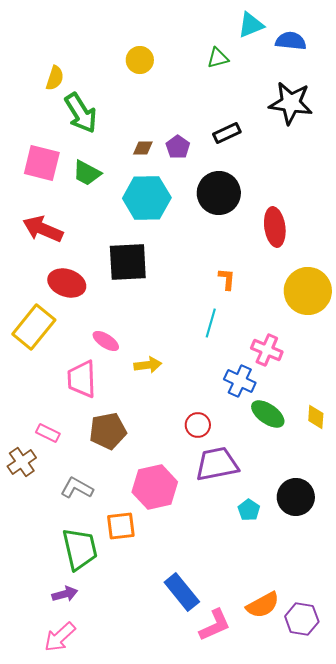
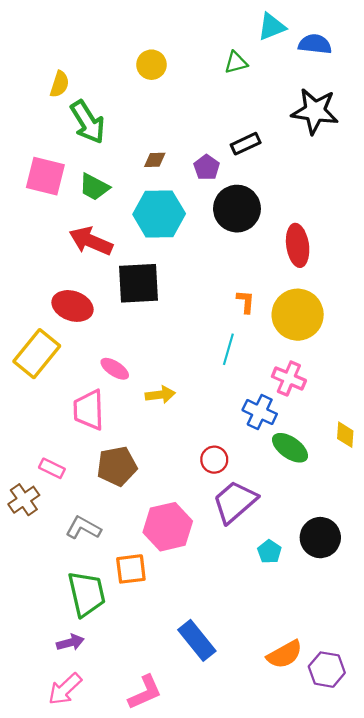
purple pentagon: (178, 147) -> (207, 167), moved
red arrow: (43, 229) -> (91, 241), moved
yellow circle: (308, 291) -> (298, 315), moved
yellow diamond: (316, 417) -> (345, 435), moved
purple trapezoid: (217, 464) -> (235, 502), turned -30
pink L-shape: (215, 625) -> (145, 692), moved

